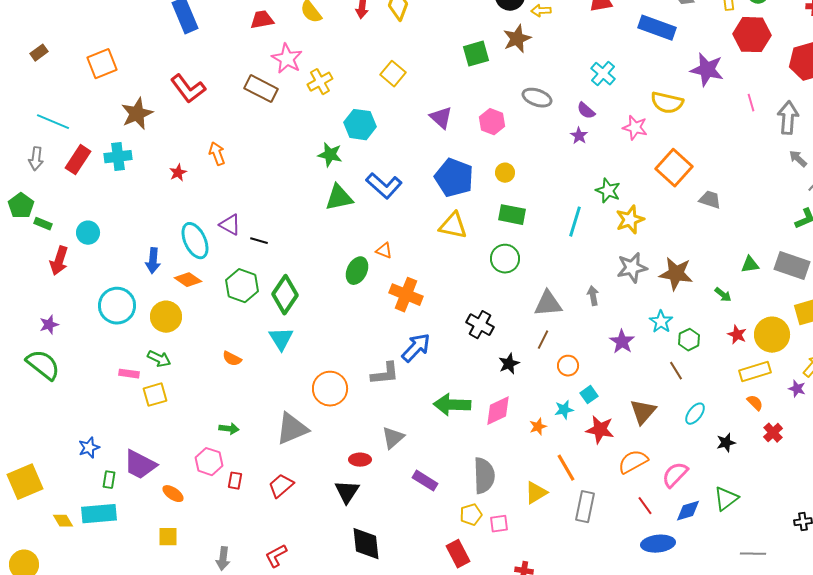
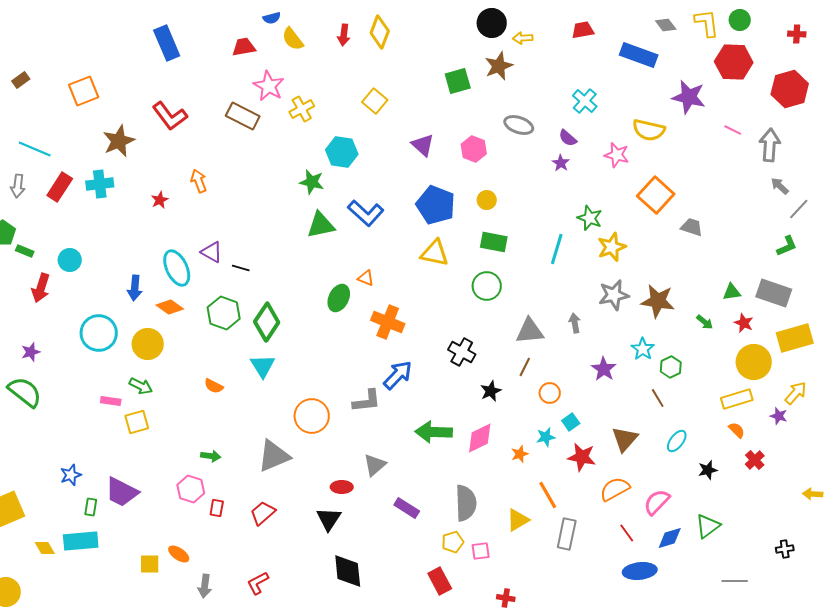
pink line: (751, 103) -> (733, 130), turned -48
red star: (737, 335) -> (744, 323), moved
orange ellipse: (173, 494) -> (179, 554), moved

